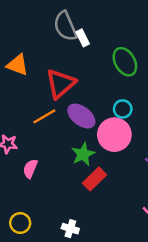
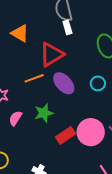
white rectangle: (83, 38) -> (67, 27), moved
pink circle: (114, 135) -> (91, 132), moved
green star: (83, 154) -> (44, 113), moved

